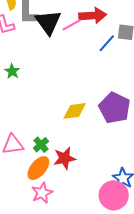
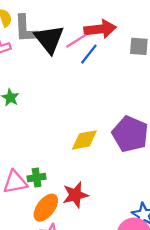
blue line: (107, 43) -> (89, 54), moved
green cross: (41, 145) -> (37, 178), moved, turned 35

